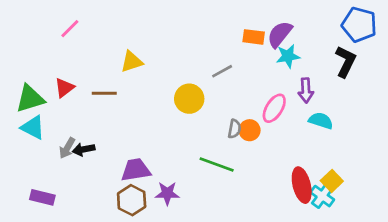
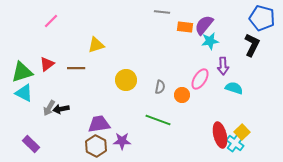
gray line: (222, 71) -> (162, 12), moved, turned 35
yellow circle: (189, 99) -> (126, 80), moved
gray semicircle: (234, 129) -> (160, 87), moved
purple rectangle: (42, 197) -> (31, 144), turned 30

